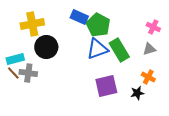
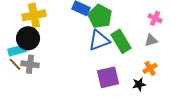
black circle: (46, 47) -> (28, 38), moved
orange cross: (148, 77) -> (150, 68), turned 32

